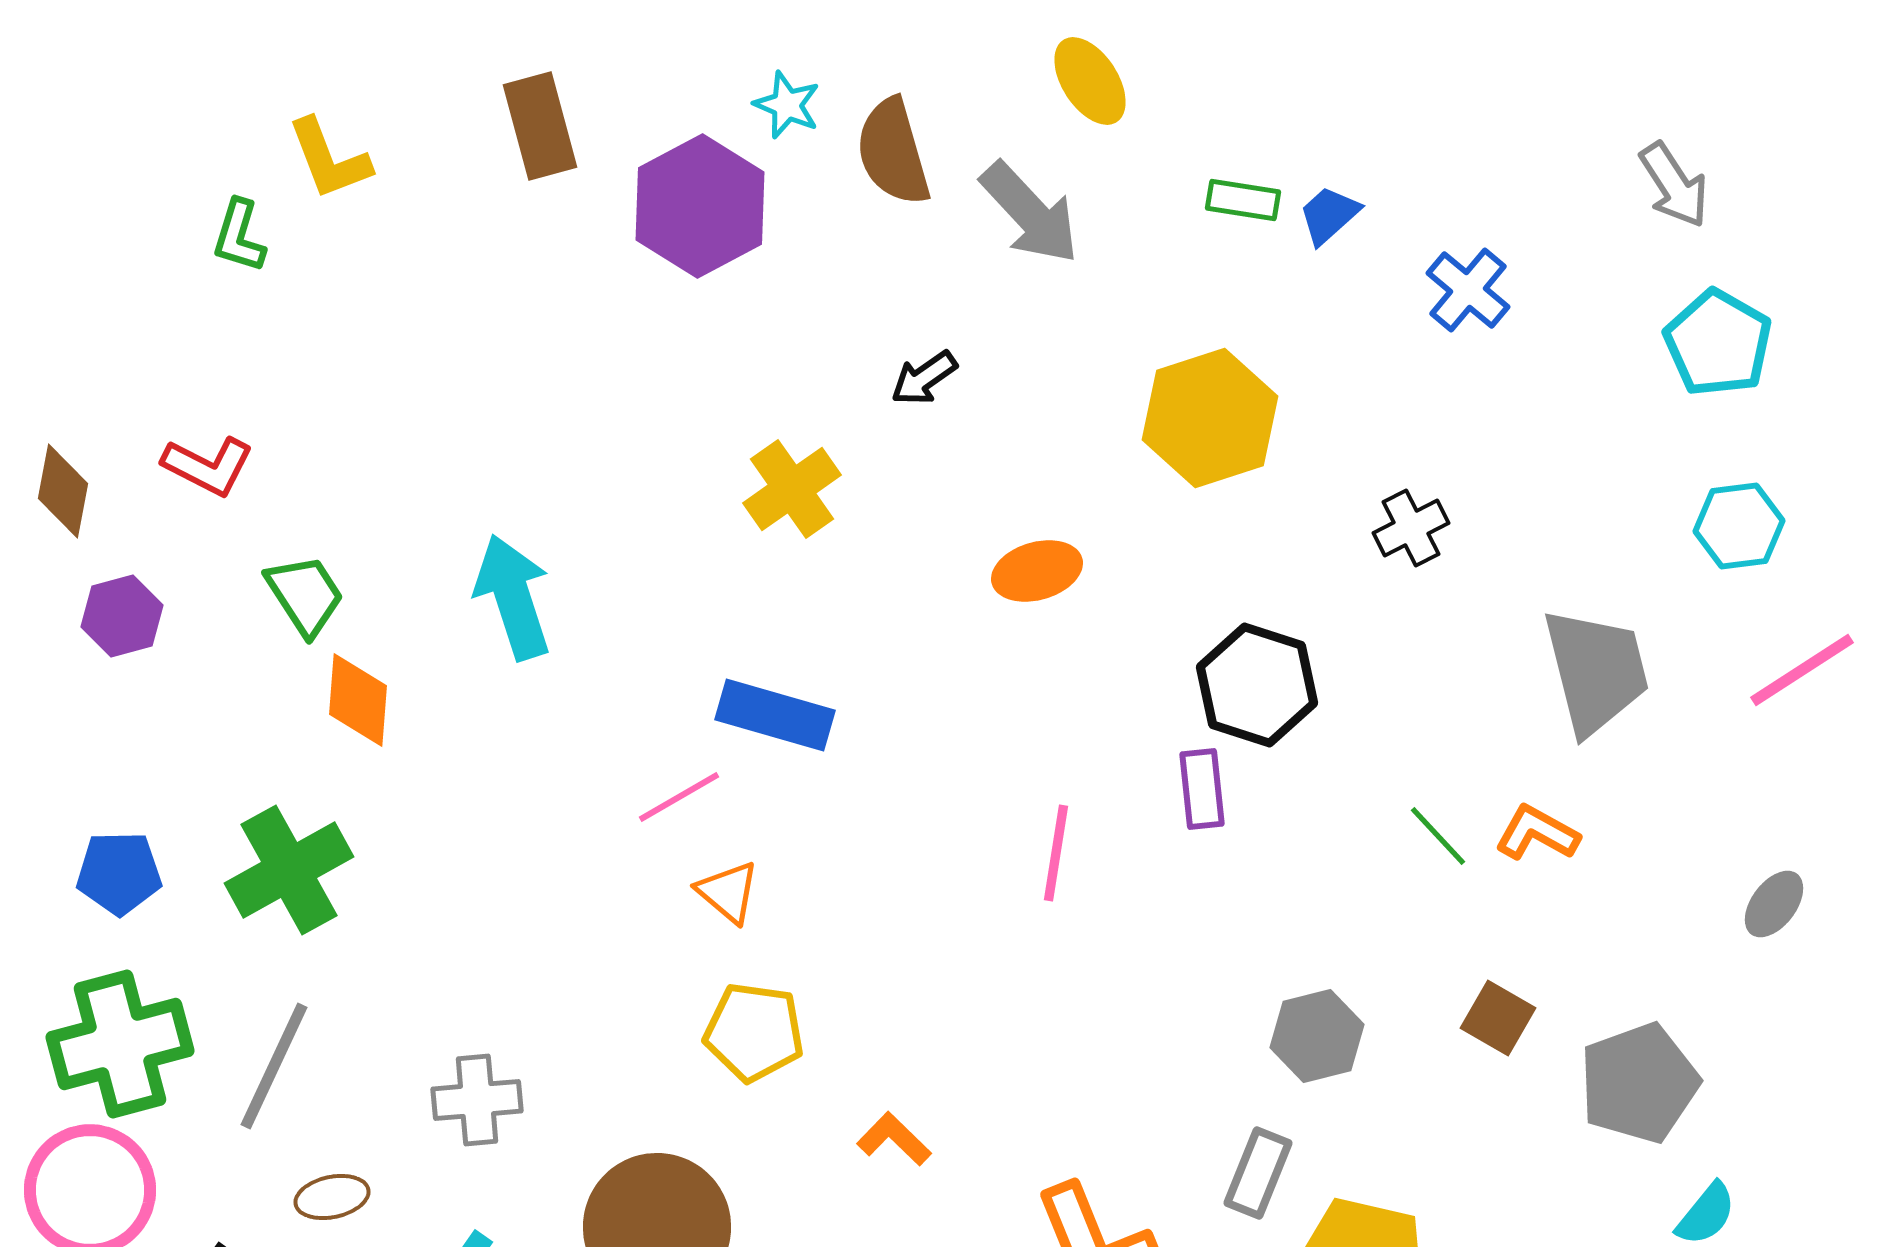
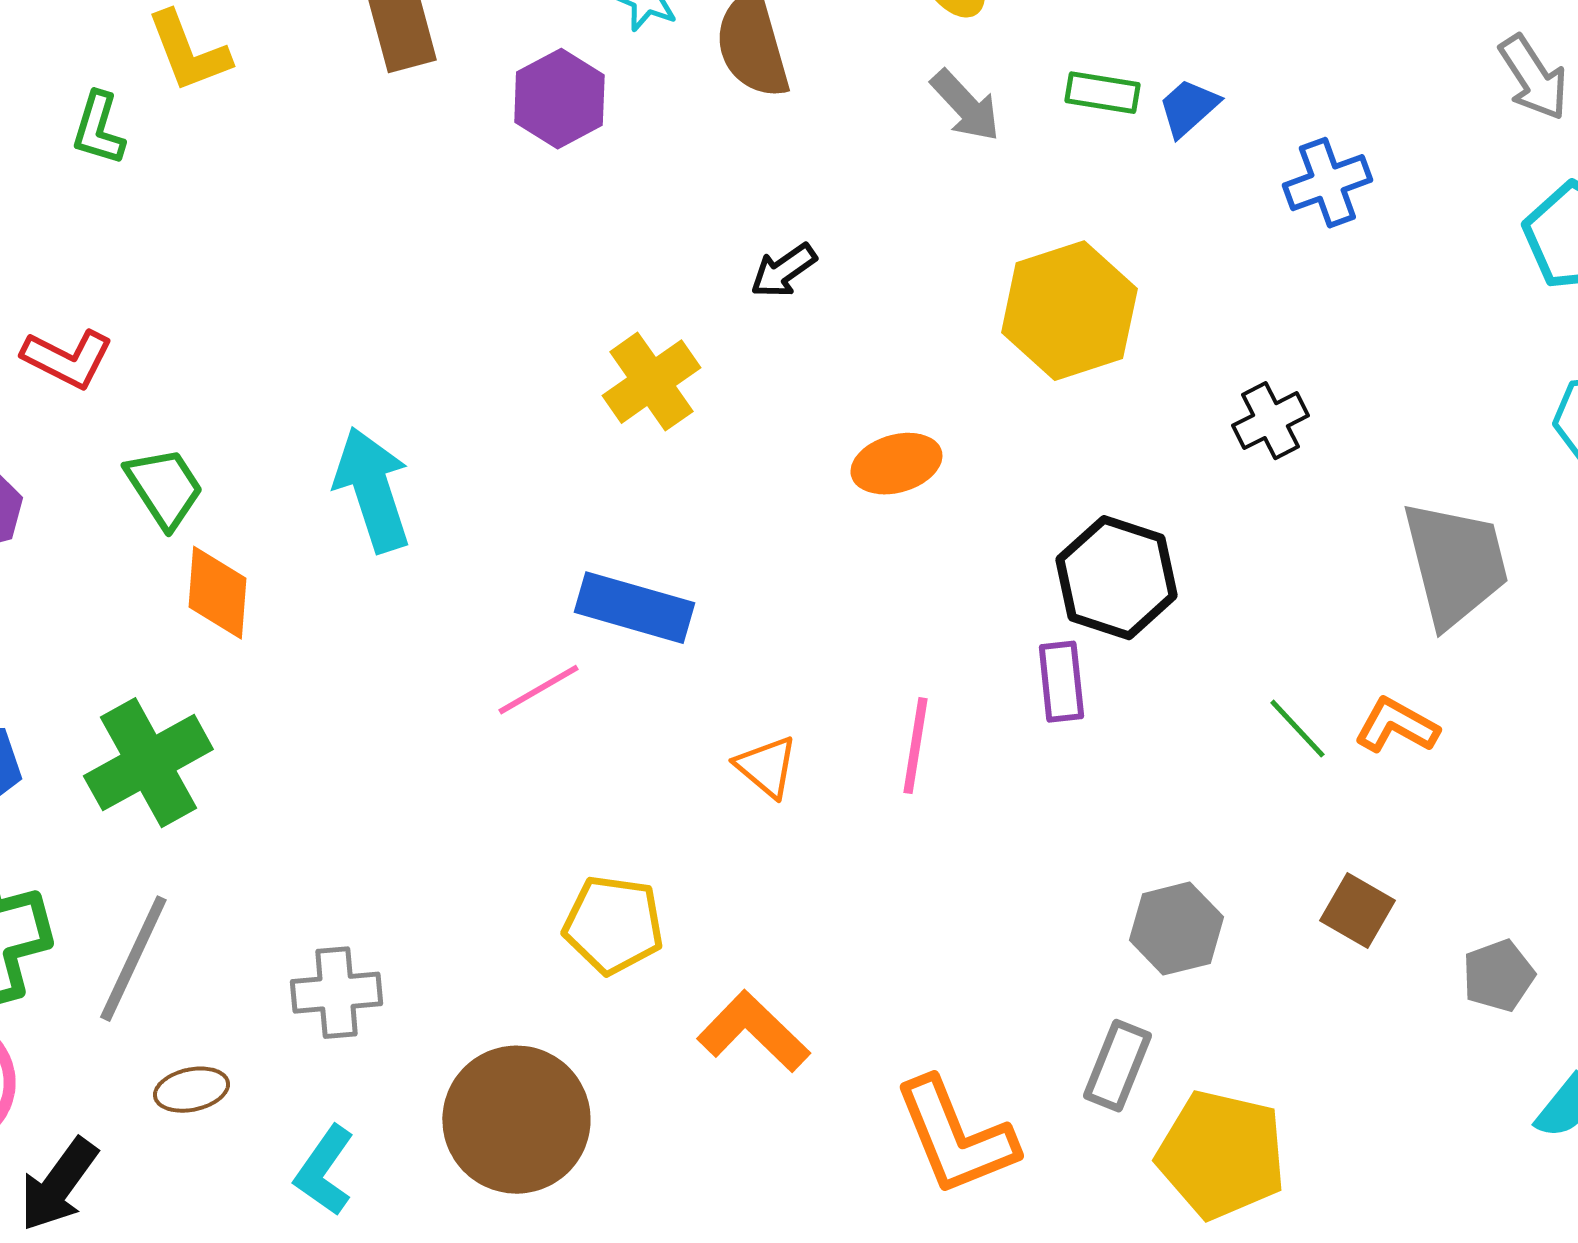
purple hexagon: (700, 206) -> (559, 99), size x0.7
gray arrow: (1030, 213) -> (965, 106), moved, size x0.7
blue cross: (1468, 290) -> (1327, 183), turned 30
orange triangle: (728, 892) -> (766, 767), moved
gray pentagon: (1639, 1083) -> (1498, 976), size x0.6
orange L-shape: (894, 1139) -> (753, 1032), size x1.5

